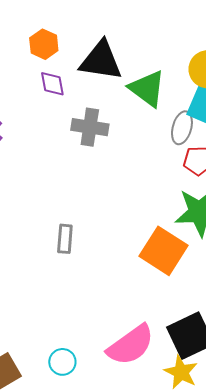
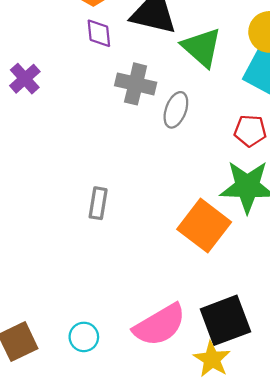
gray ellipse: (182, 128) -> (176, 110), moved

